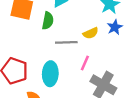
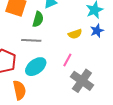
gray line: (66, 42) -> (31, 40), moved
cyan ellipse: (50, 74) -> (36, 67), turned 45

